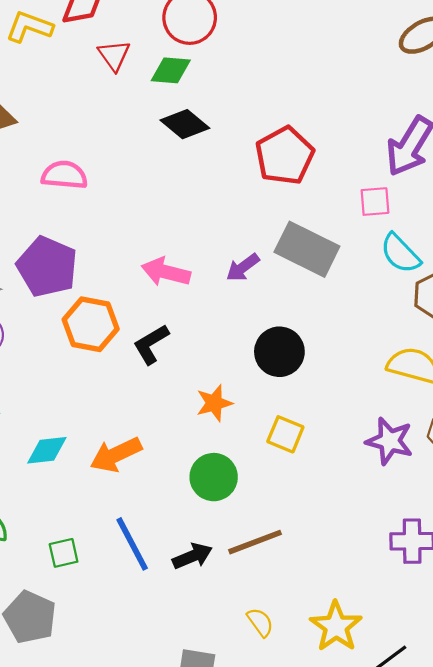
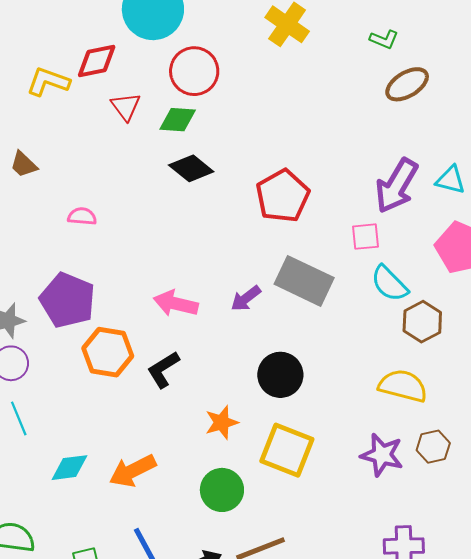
pink semicircle: (64, 175) -> (82, 216), size x0.7
yellow square: (285, 434) -> (287, 450), size x1.6

